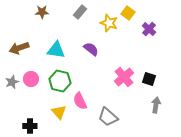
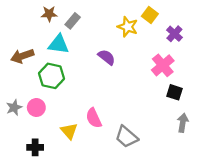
gray rectangle: (80, 12) -> (73, 21), moved
cyan triangle: (56, 50) -> (59, 44), moved
pink cross: (124, 77) -> (163, 65), moved
pink circle: (31, 79) -> (36, 108), moved
green hexagon: (60, 81) -> (52, 76), moved
gray star: (12, 82) -> (14, 108), moved

